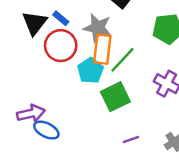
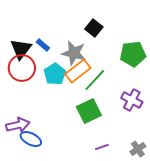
red circle: (61, 46) -> (22, 68), moved
orange rectangle: (102, 49) -> (78, 71), turned 45
cyan pentagon: (90, 71) -> (55, 74), moved

